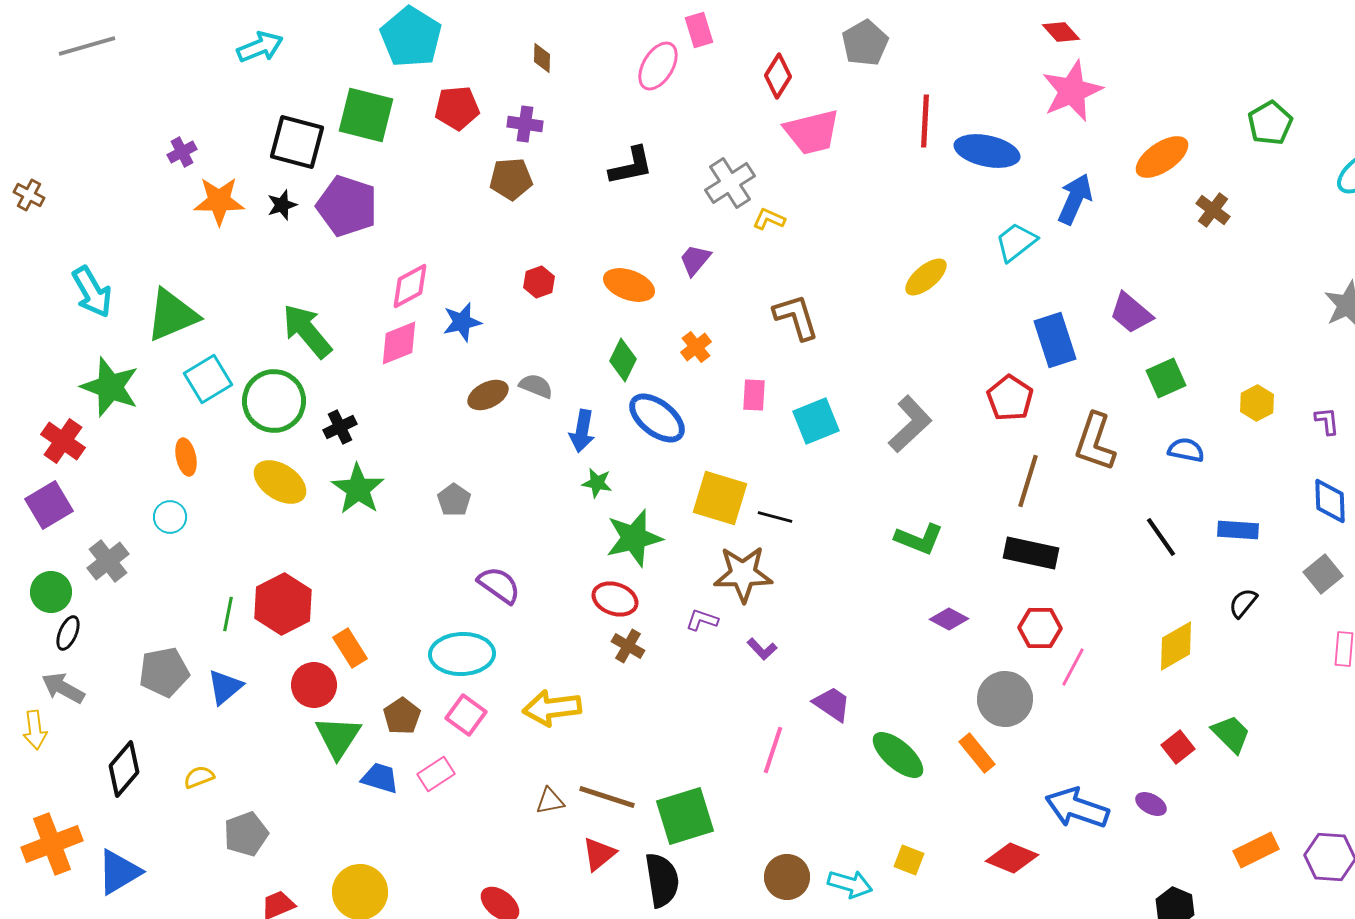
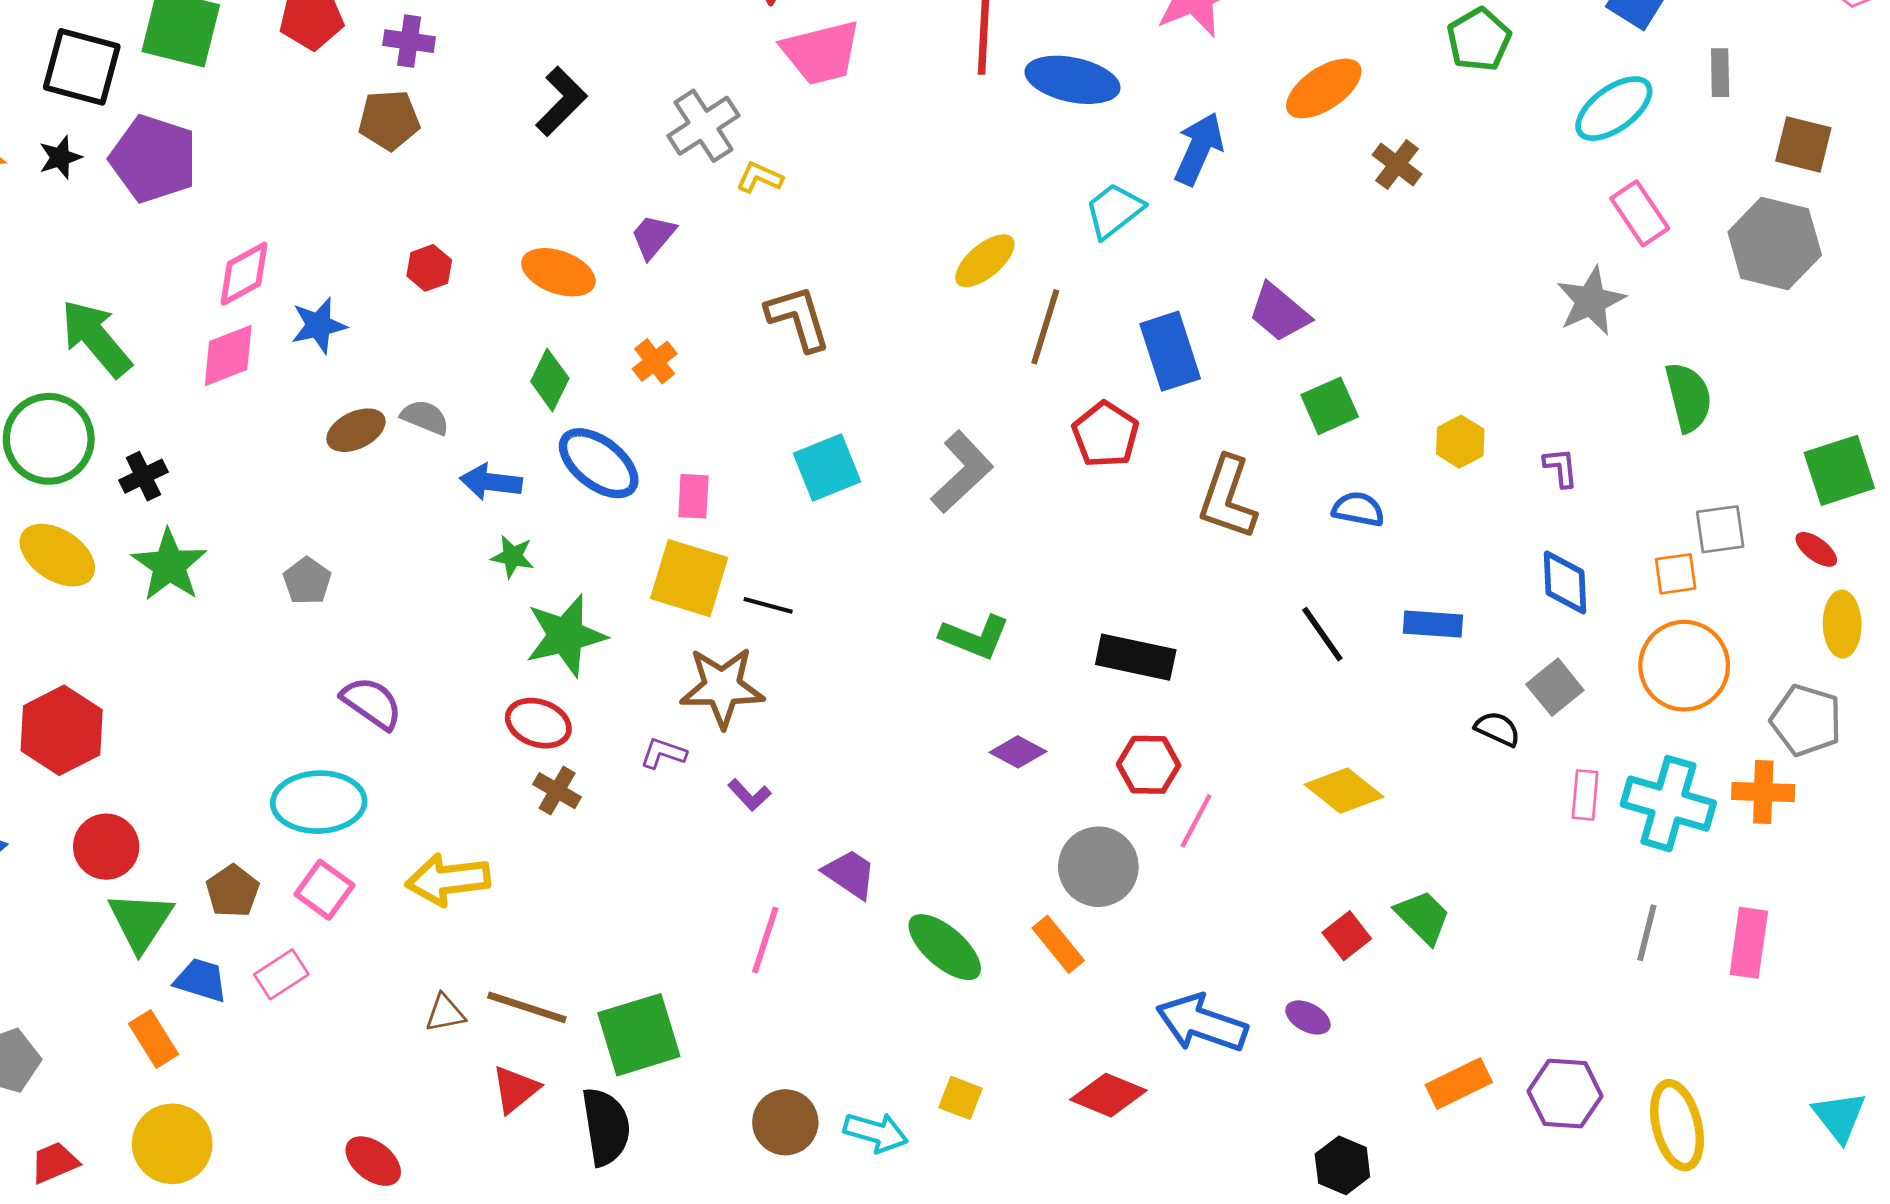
black L-shape: (631, 166) -> (561, 101), turned -33
pink rectangle: (754, 395) -> (693, 496), moved
blue arrow: (582, 431) -> (491, 482), turned 87
brown line: (1028, 481) -> (1045, 327), moved
black semicircle: (1243, 603) -> (1498, 729), moved, turned 76
yellow diamond: (1176, 646) -> (1344, 791), turned 68
orange rectangle: (350, 648) -> (154, 1039), moved

